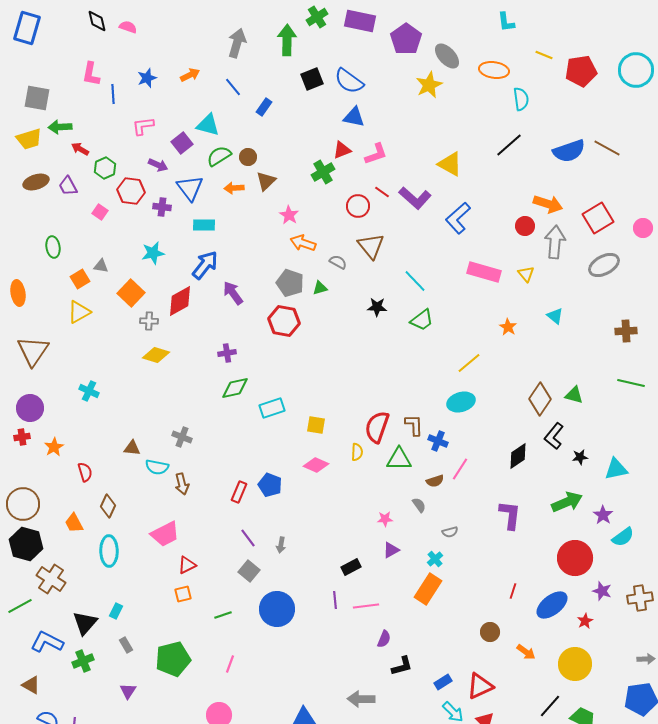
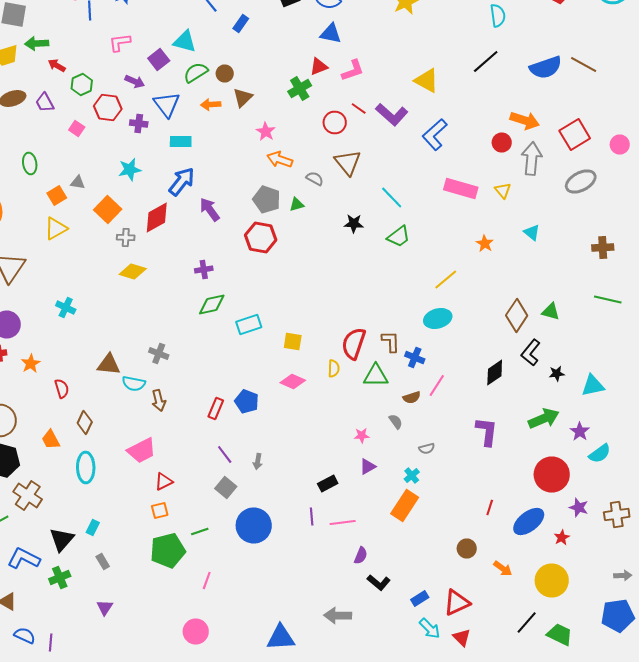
brown triangle: (132, 448) -> (109, 364), size x1.4
green pentagon: (173, 659) -> (168, 550), moved
black L-shape: (402, 666) -> (379, 582), turned 55

